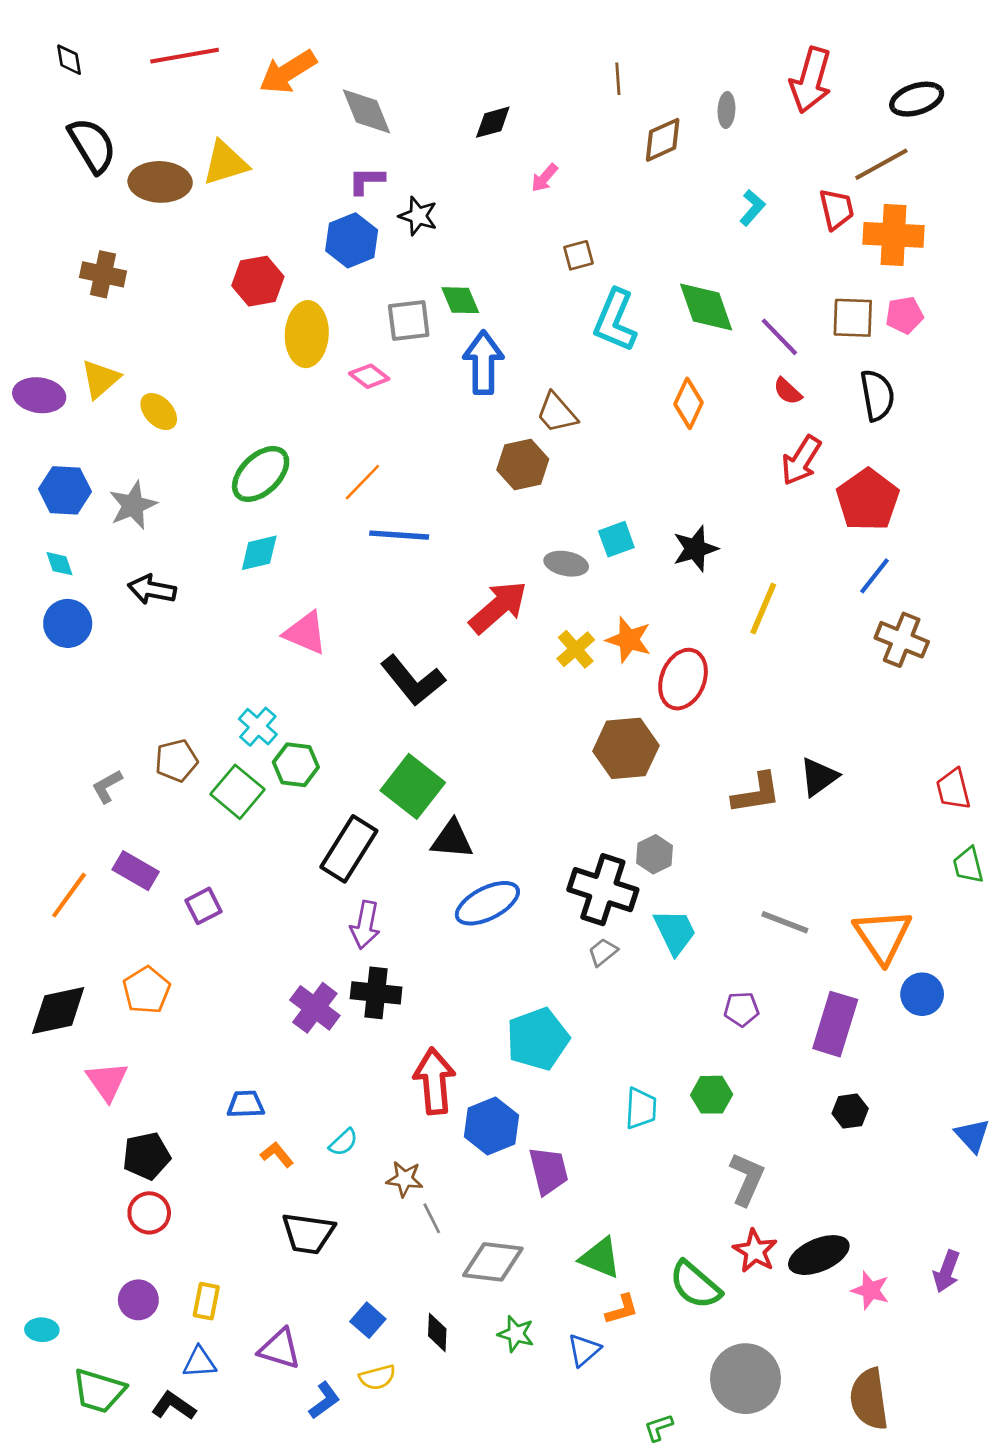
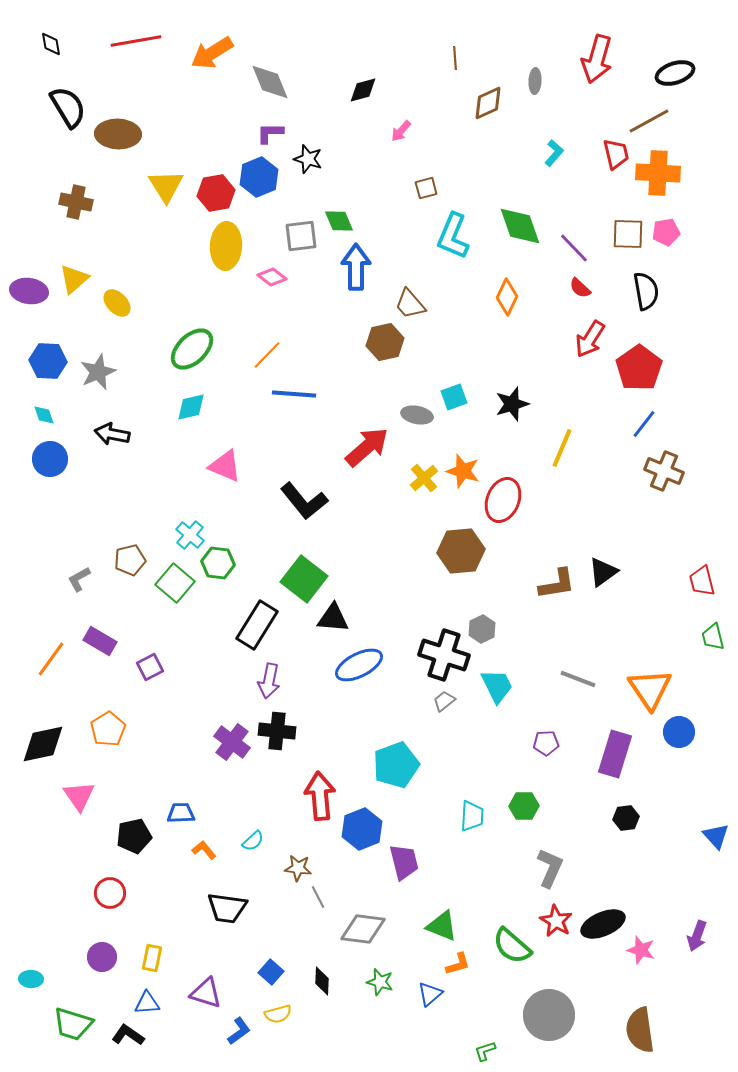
yellow triangle: (225, 163) -> (166, 186), moved, turned -45
red hexagon: (258, 281) -> (216, 193), moved
black pentagon: (146, 1156) -> (134, 836), moved

